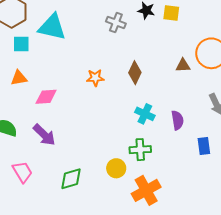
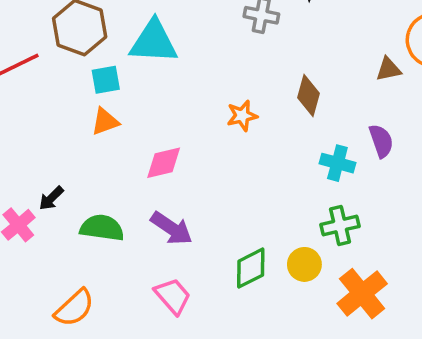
orange triangle: (19, 78) -> (105, 122), moved
purple semicircle: (177, 120) -> (381, 141), moved
pink trapezoid: (22, 172) -> (173, 296), moved
green diamond: (71, 179) -> (251, 268), moved

